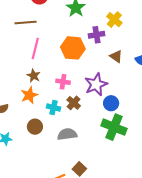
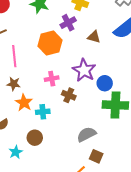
brown star: (34, 76) -> (14, 84), moved
cyan cross: (53, 107) -> (43, 112), moved
brown circle: (35, 127) -> (35, 138), moved
gray semicircle: (67, 134) -> (86, 134), moved

